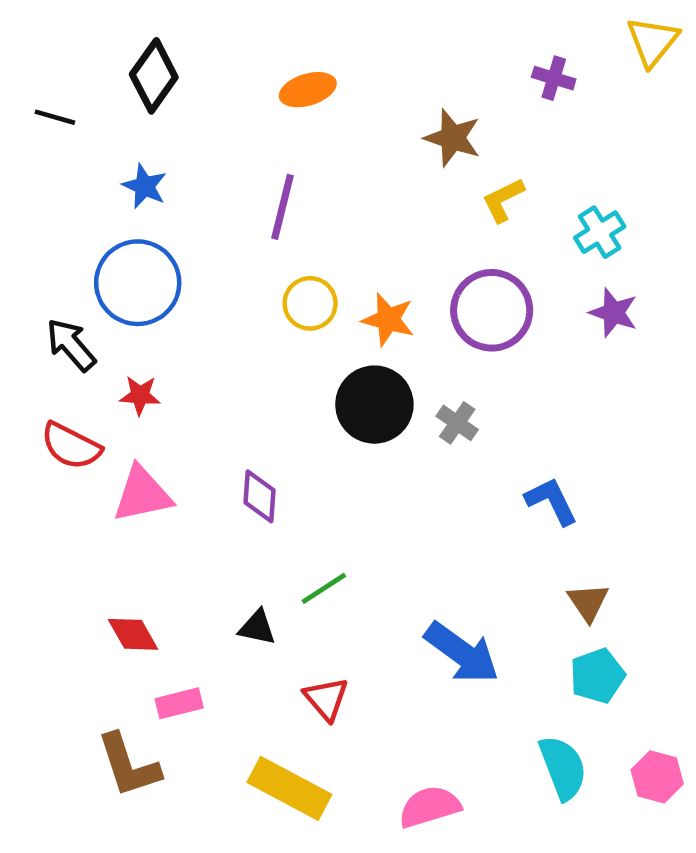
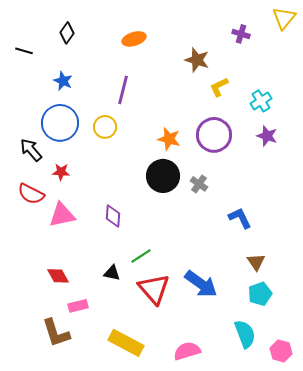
black diamond: (154, 76) -> (67, 33), size x0.7
yellow circle: (310, 303) -> (105, 127), moved
red triangle: (326, 699) -> (154, 289), moved, size x1.6
pink hexagon: (657, 777) -> (281, 351), moved

